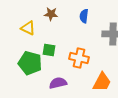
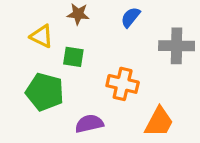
blue semicircle: (84, 16) -> (131, 17), turned 32
green square: (49, 50) -> (73, 57), moved

